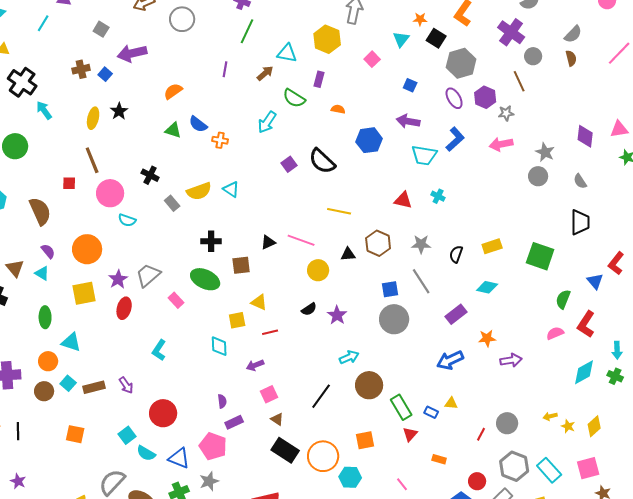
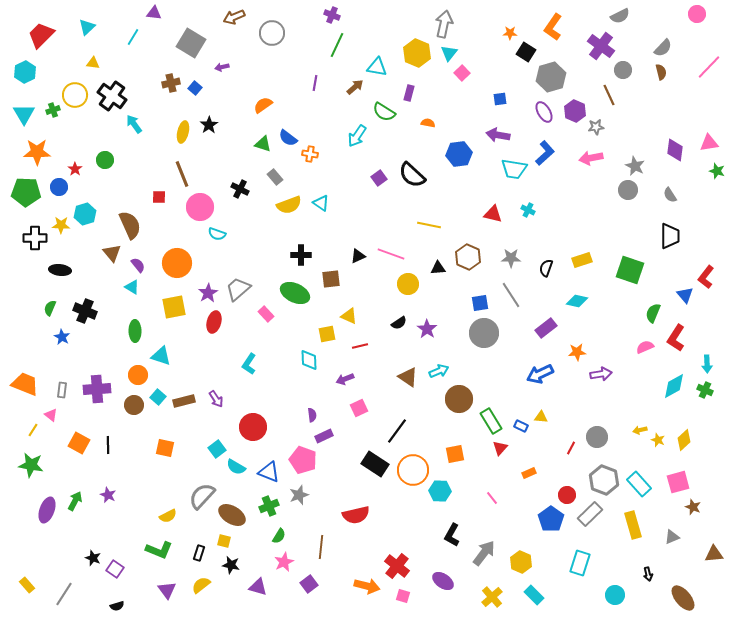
gray square: (101, 29) -> (191, 43), size x1.8
cyan triangle: (401, 39) -> (449, 53), moved
purple arrow: (132, 53) -> (222, 67), size x0.5
blue square: (410, 85) -> (500, 99), turned -32
green circle: (15, 146) -> (105, 160), size x0.7
gray rectangle: (172, 203) -> (275, 177), moved
brown triangle: (15, 268) -> (112, 253), moved
black line: (321, 396) -> (397, 431), moved
brown triangle: (277, 419) -> (408, 377), moved, size x1.5
orange rectangle: (439, 459) -> (529, 473), turned -40

